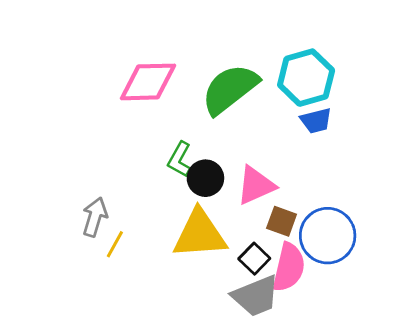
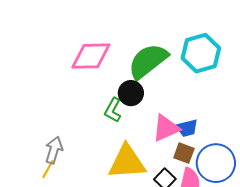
blue trapezoid: (316, 121) -> (187, 128), moved
black circle: (205, 178) -> (131, 93), moved
yellow line: (115, 244) -> (48, 169), moved

